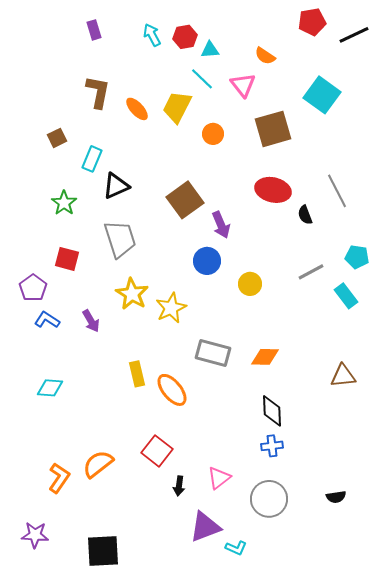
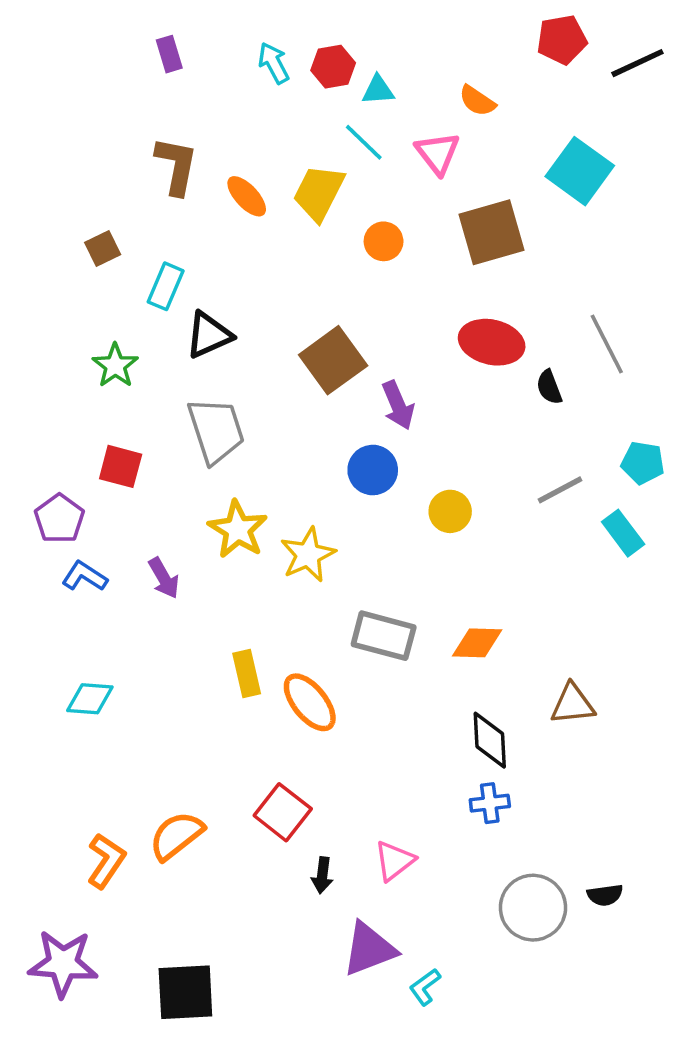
brown triangle: (343, 376) -> (573, 704), moved
gray circle: (269, 499) -> (533, 908), moved
purple star: (35, 535) -> (63, 963), size x1.4
cyan L-shape: (236, 548) -> (425, 987), turned 120

